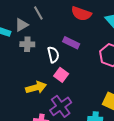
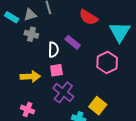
pink square: (61, 75) -> (56, 70), turned 32
purple cross: (61, 106) -> (63, 92), moved, turned -30

